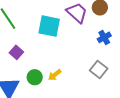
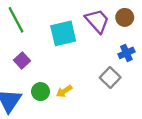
cyan square: (49, 26) -> (63, 33), turned -30
gray square: (99, 69) -> (110, 77), moved

